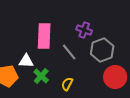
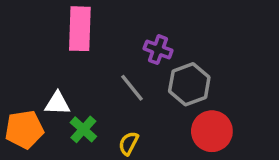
pink rectangle: (44, 36) -> (80, 29), moved

